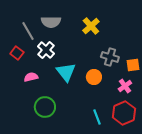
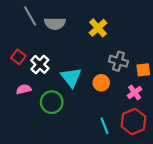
gray line: (28, 31) -> (30, 16), moved
white cross: (46, 50) -> (40, 64), moved
pink semicircle: (31, 77) -> (24, 89), moved
green circle: (45, 107) -> (52, 102), moved

